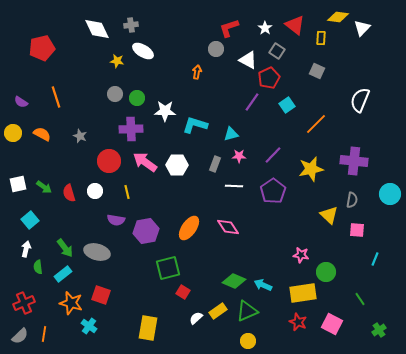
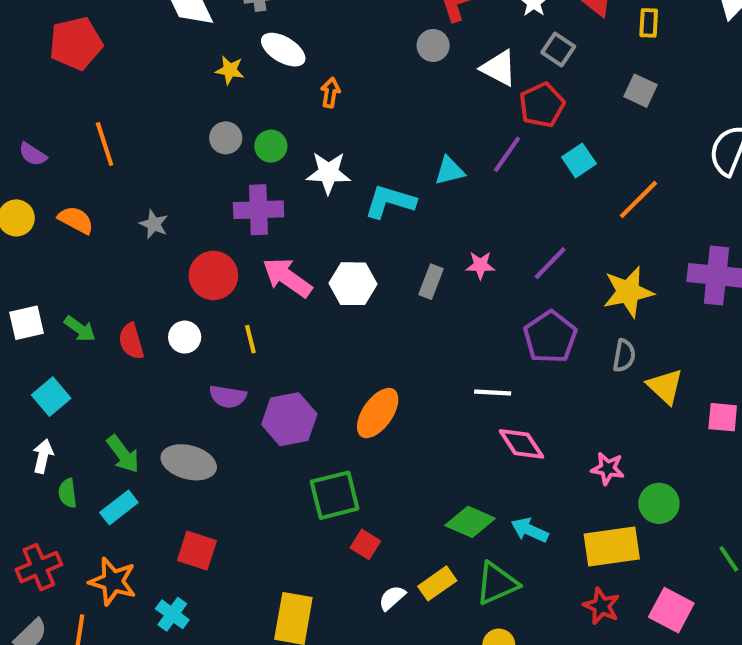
orange arrow: (197, 72) -> (330, 93), moved
cyan triangle: (231, 134) -> (450, 171), moved
white line: (234, 186) -> (493, 393), moved
gray semicircle: (352, 200) -> (624, 356), moved
pink diamond: (228, 227) -> (521, 444), moved
orange star: (71, 303) -> (113, 581), moved

